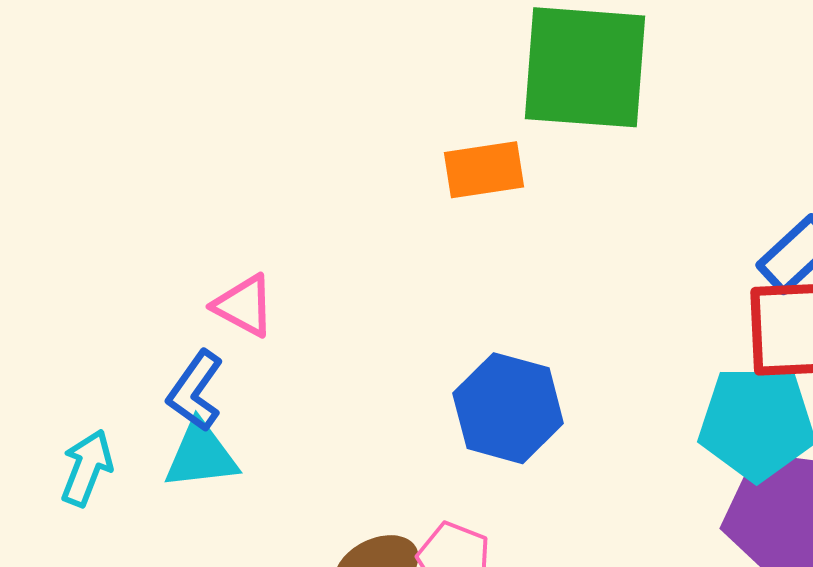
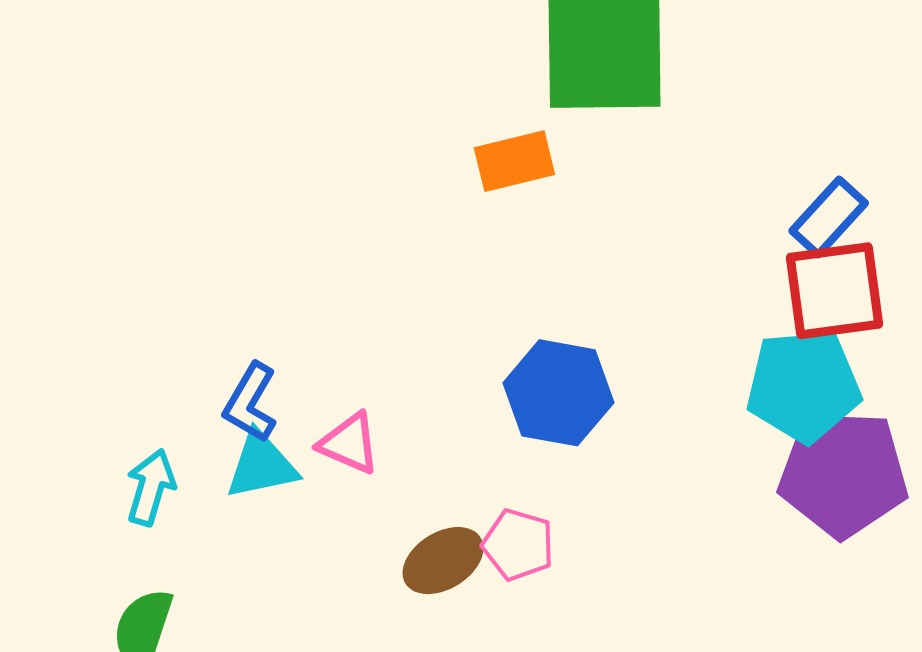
pink triangle: (244, 306) -> (349, 443), moved

